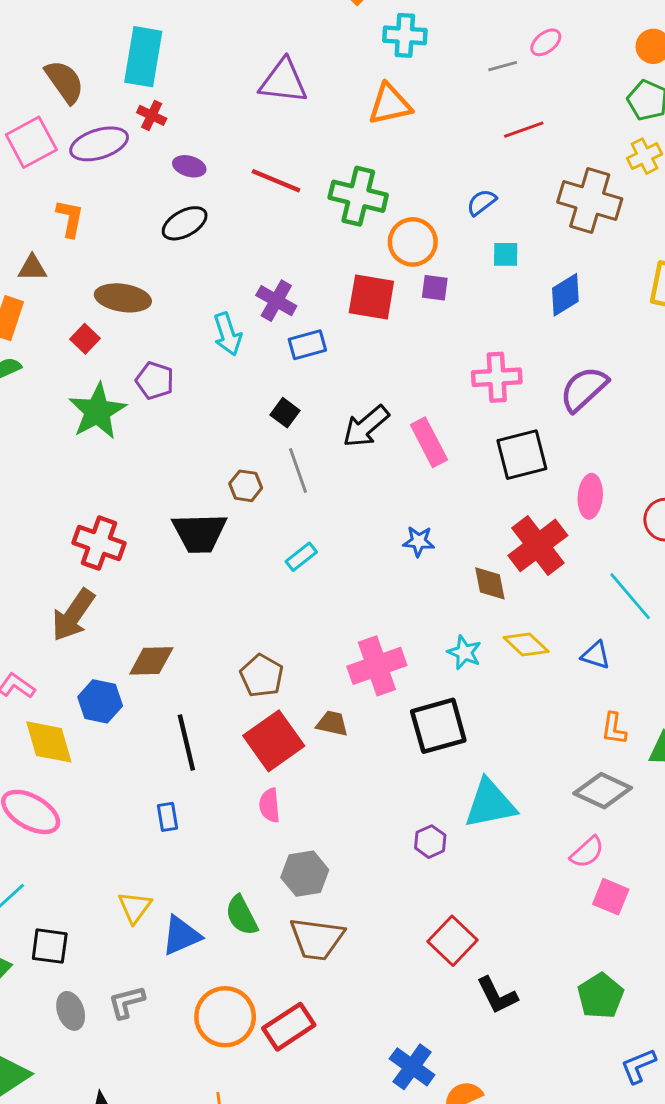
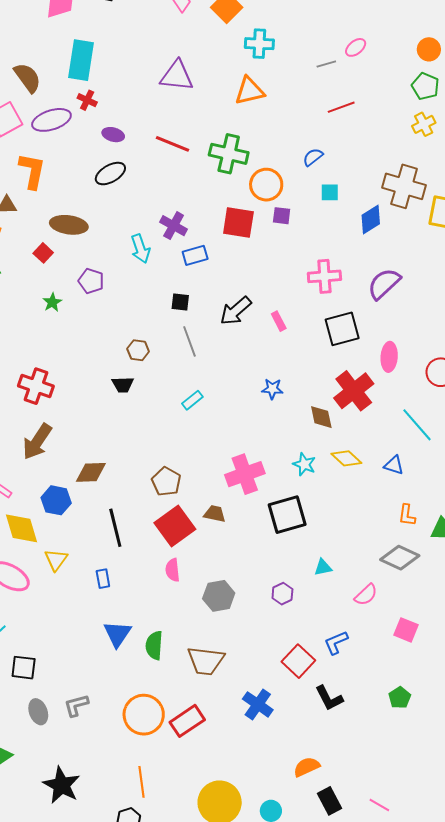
brown cross: (590, 201) -> (404, 186), moved
orange L-shape: (70, 218) -> (32, 171), size x1.4
green star: (97, 411) -> (52, 302), size x0.5
black square: (285, 413) -> (180, 302), turned -30
pink rectangle: (429, 442) -> (279, 321), size x0.6
brown hexagon: (246, 486) -> (138, 350), moved
black trapezoid: (199, 533) -> (123, 385), size x0.6
red cross: (99, 543) -> (36, 386), moved
cyan triangle: (490, 804) -> (323, 567), size x0.5
pink semicircle: (587, 852) -> (366, 595), moved
gray hexagon: (305, 874) -> (219, 596), moved
yellow triangle: (135, 907) -> (56, 560), moved
green semicircle: (242, 915) -> (154, 645), turned 32
blue triangle: (181, 936) -> (117, 634), moved, turned -32
green pentagon: (600, 996) -> (400, 698), size x0.7
blue L-shape: (638, 1066) -> (336, 642), moved
blue cross: (412, 1067) -> (258, 704), moved

